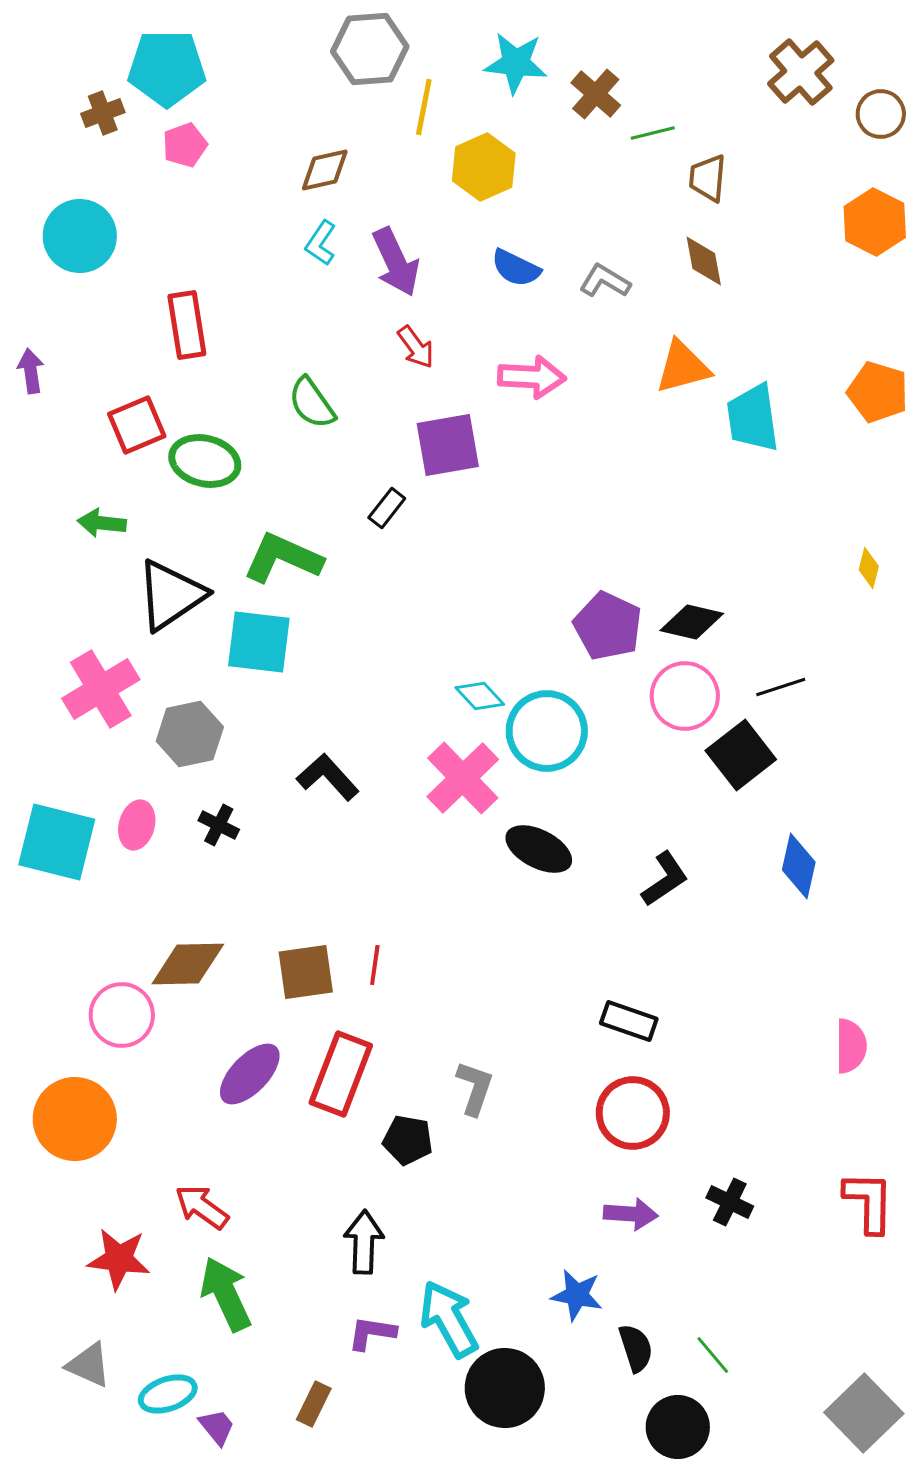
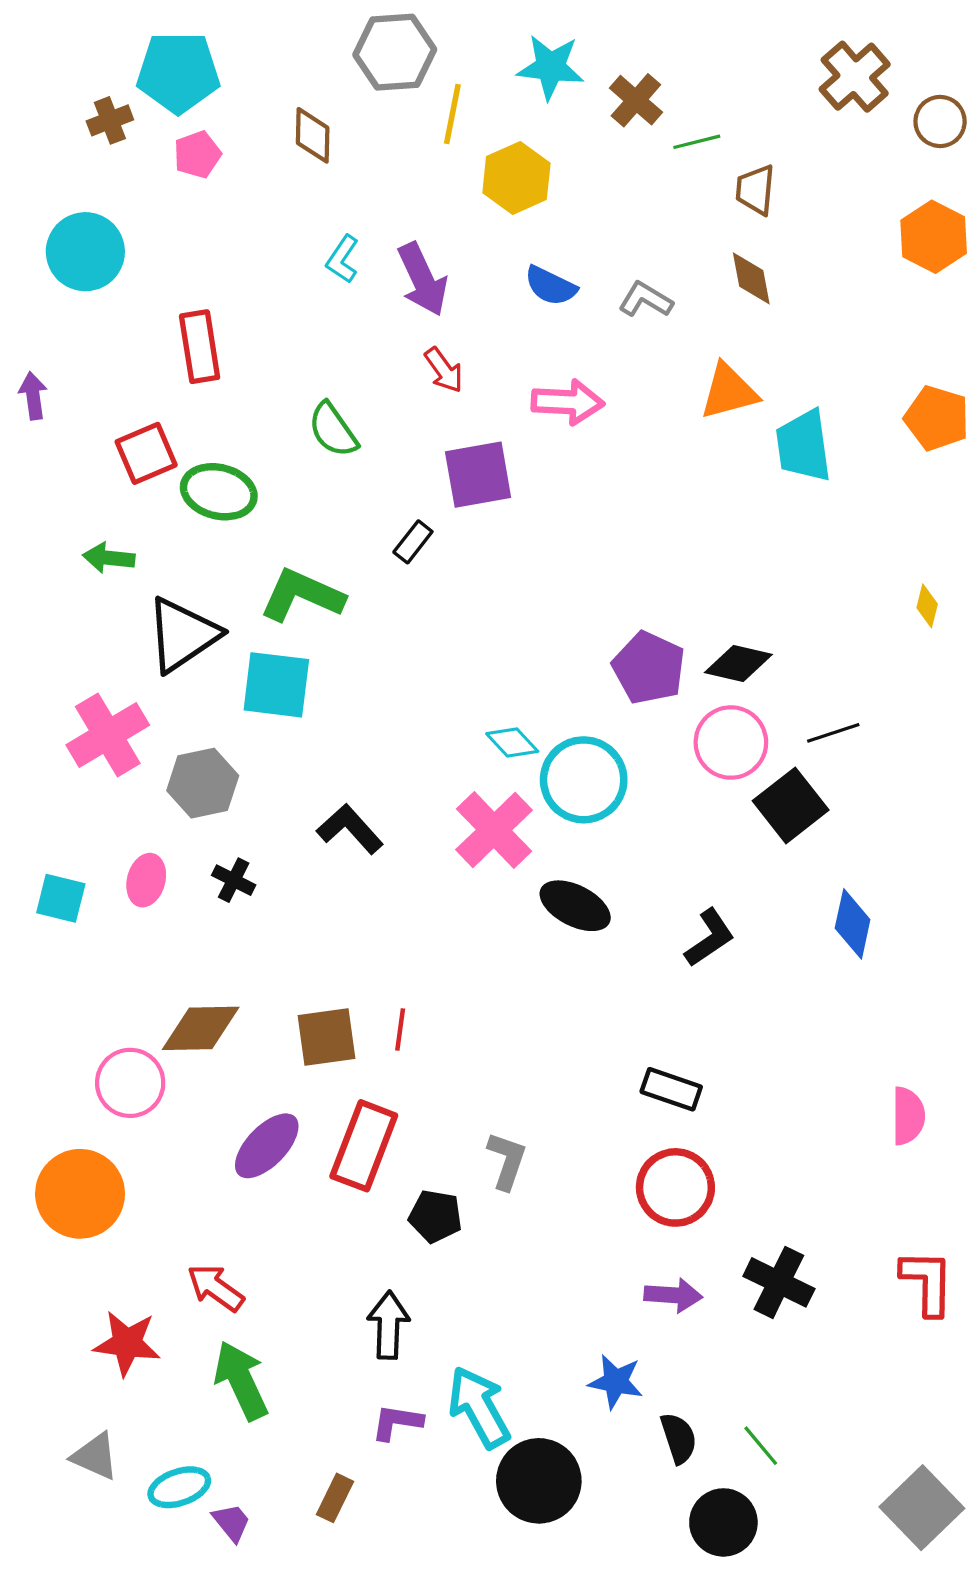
brown diamond: (325, 170) -> (313, 135), moved, turned -76
cyan square: (57, 842) -> (61, 898), size x0.6
black cross: (730, 1202) -> (779, 1282), size x1.4

